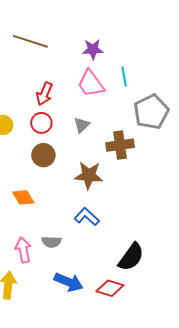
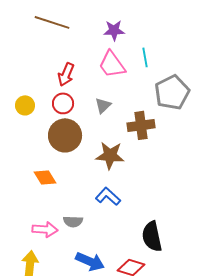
brown circle: (43, 155) -> (65, 135), size x1.4
pink arrow: (23, 250) -> (45, 229), turned 105
black semicircle: (131, 257) -> (152, 236), turned 132

